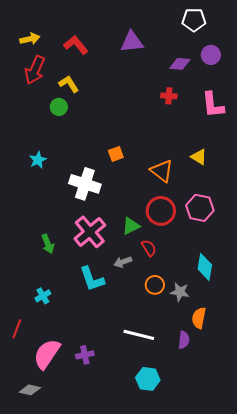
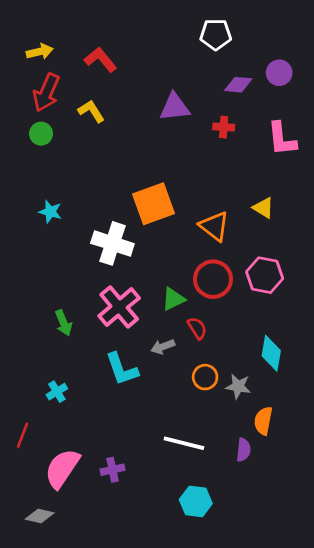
white pentagon: (194, 20) -> (216, 34), moved
purple triangle: (132, 42) -> (175, 107), moved
green circle: (59, 107) -> (41, 134), moved
orange square: (116, 154) -> (153, 204), size x2.0
cyan star: (38, 160) -> (50, 212), turned -30

